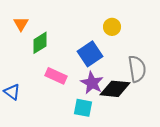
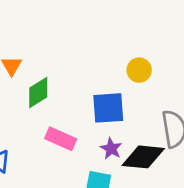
blue square: (90, 54) -> (108, 108), turned 30
purple star: (92, 83) -> (111, 149), size x0.7

